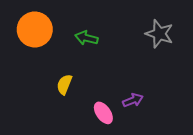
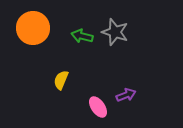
gray star: (159, 34) -> (115, 32), moved

